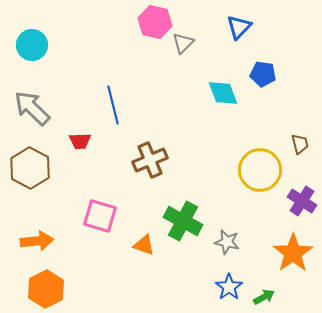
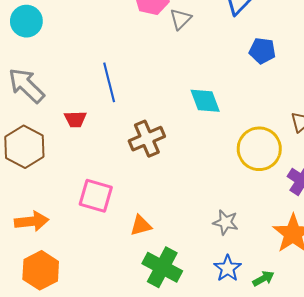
cyan diamond: (223, 93) -> (205, 101), moved
green cross: (183, 221) -> (162, 267), moved
orange triangle: (144, 245) -> (141, 225), turned -35

